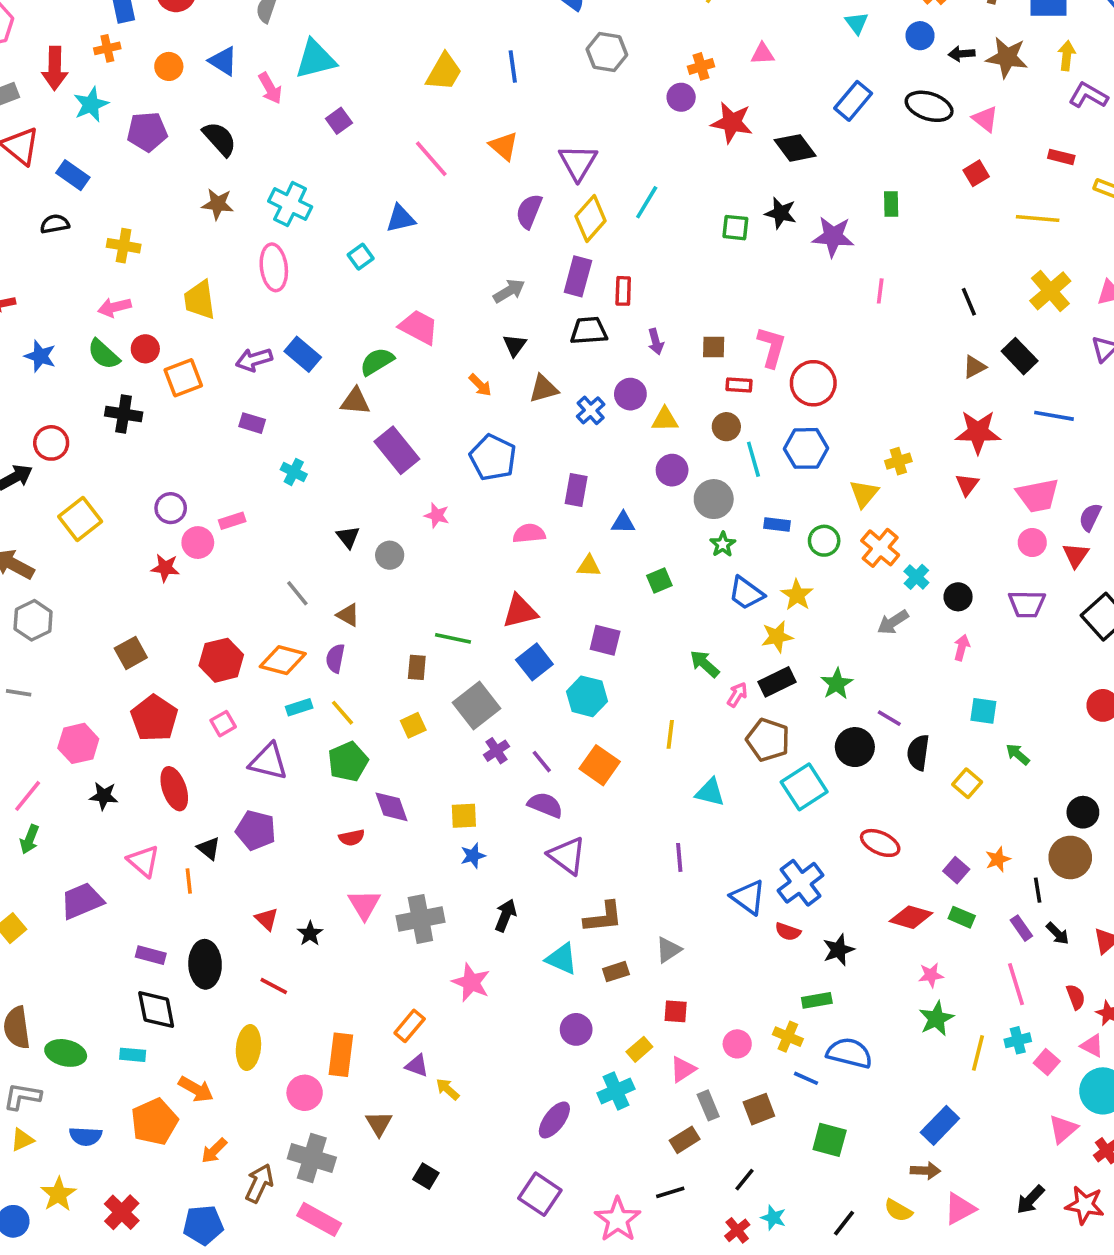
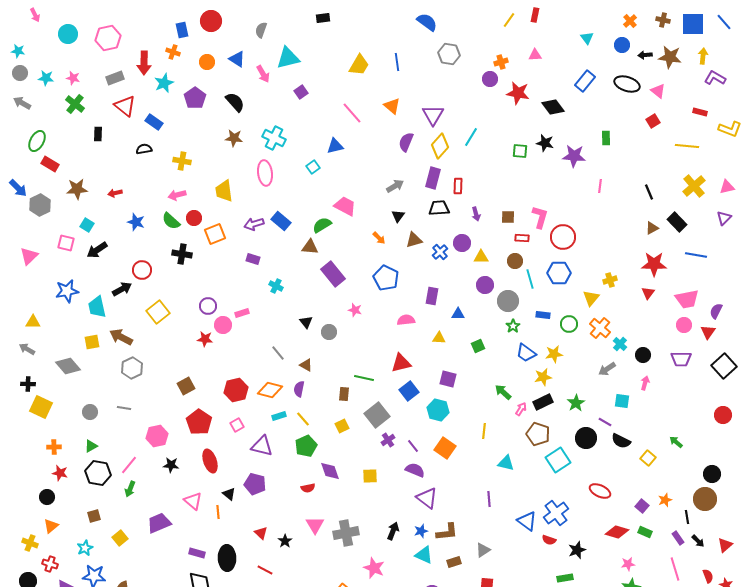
orange cross: (107, 48) -> (173, 52), turned 32
purple pentagon: (147, 132) -> (195, 98), turned -30
yellow star: (797, 595) -> (554, 354), turned 30
cyan square: (983, 711) -> (622, 401), moved
black semicircle: (918, 752) -> (621, 441), turned -72
blue star: (473, 856) -> (421, 531), moved

